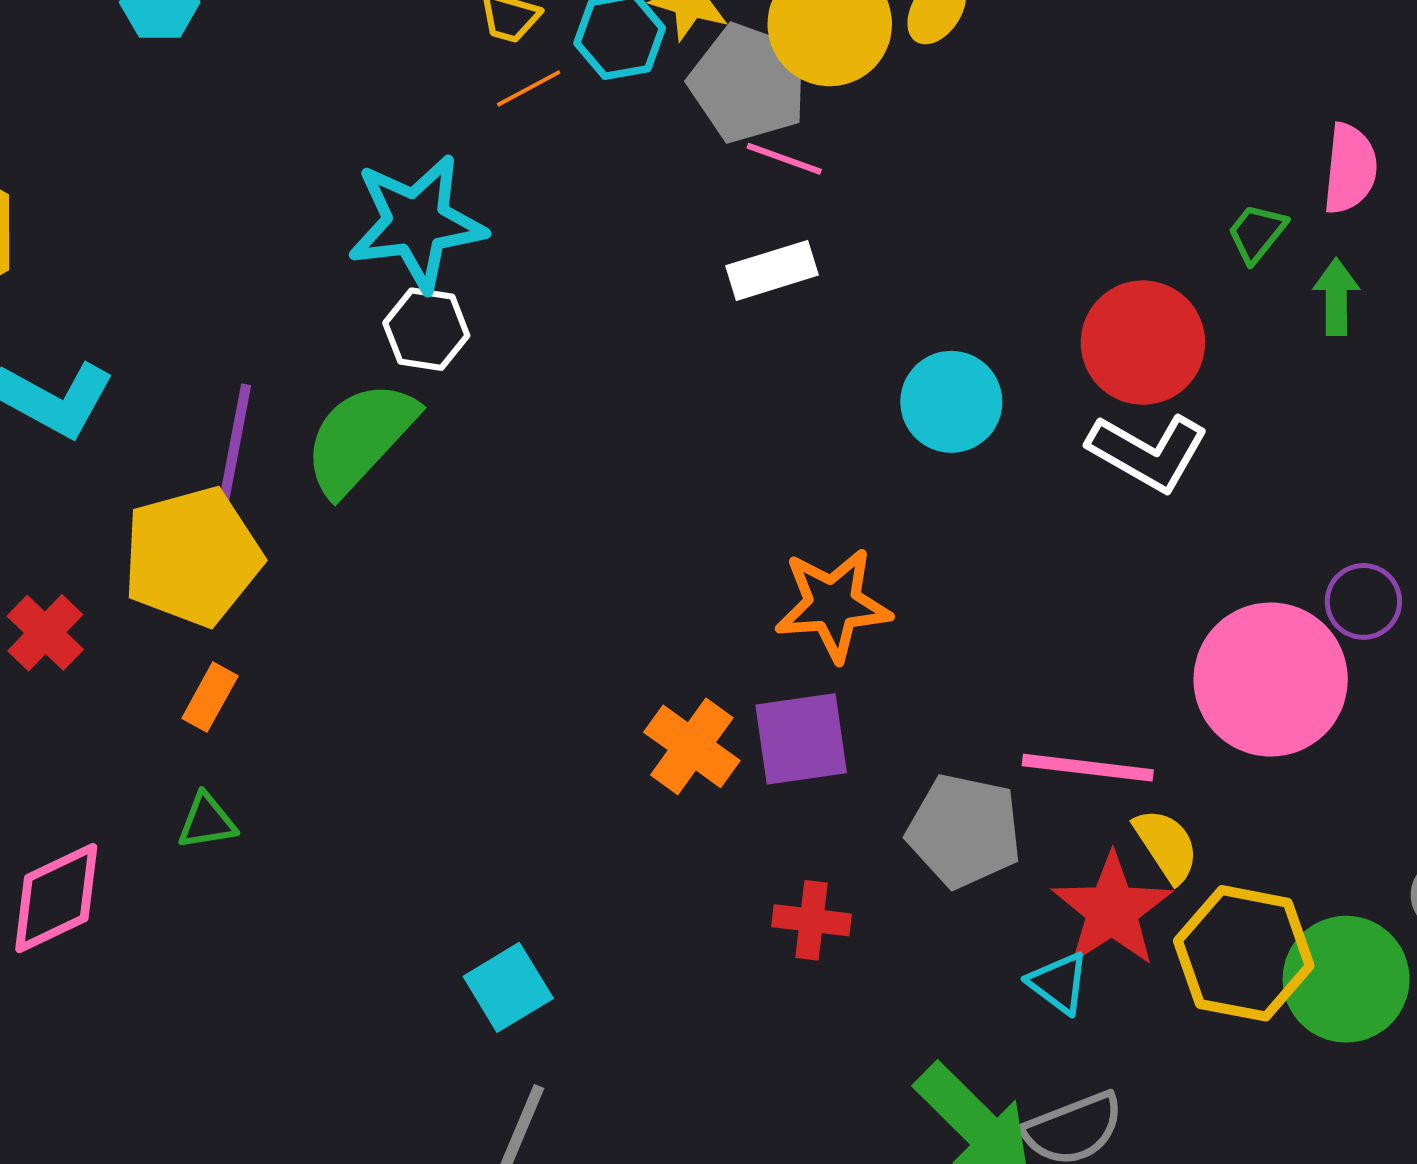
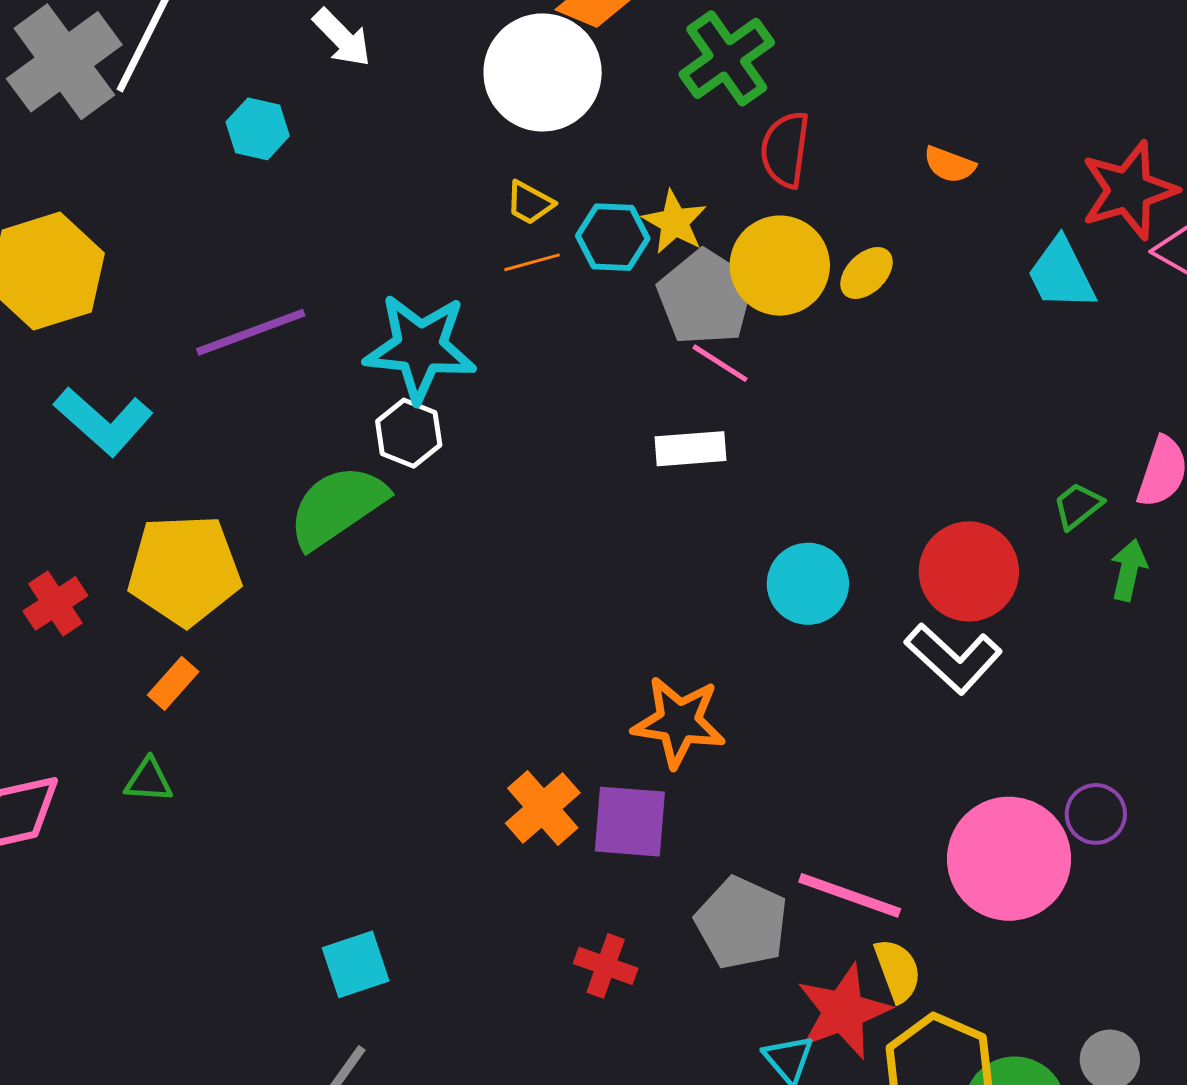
purple line: (233, 454) -> (251, 332), moved, turned 46

